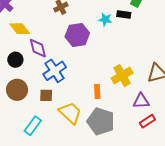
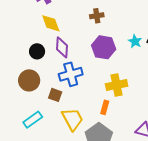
yellow cross: (122, 76) -> (117, 85), moved

